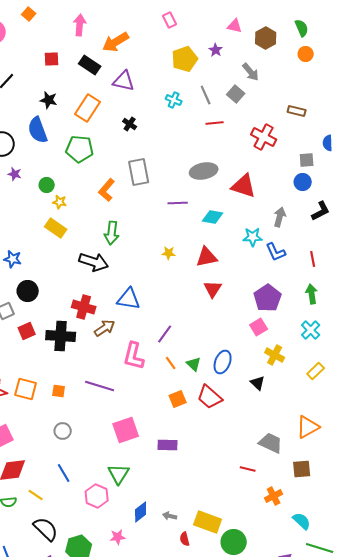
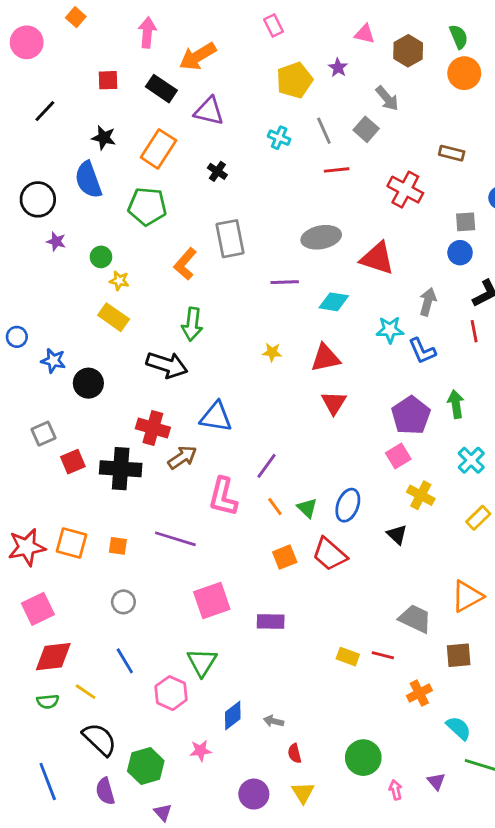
orange circle: (306, 54) -> (464, 73), size x1.5
red line: (313, 259) -> (474, 331), moved
black circle: (28, 291) -> (88, 383), moved
green arrow: (312, 294) -> (456, 404), moved
yellow rectangle: (208, 522) -> (348, 657), moved, size x0.6

